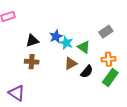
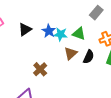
black triangle: (32, 41) -> (25, 29), moved
brown cross: (32, 62) -> (40, 69), moved, turned -32

